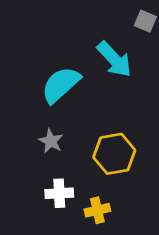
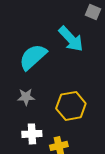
gray star: (51, 141) -> (26, 97), turned -30

